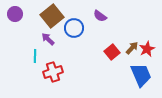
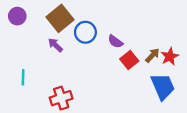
purple semicircle: (100, 16) -> (115, 41), moved
cyan line: (35, 56) -> (23, 77), moved
red cross: (53, 72) -> (61, 98), moved

